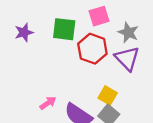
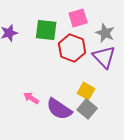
pink arrow: (48, 103) -> (31, 98), turned -112

